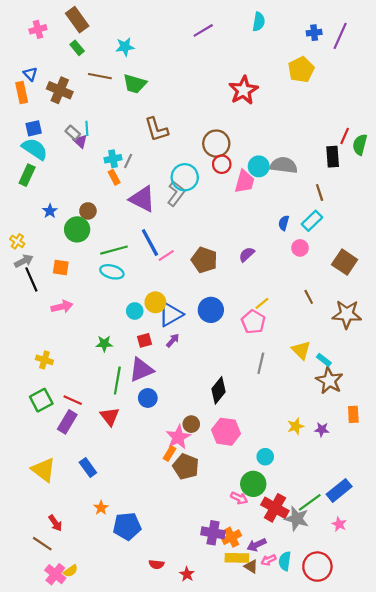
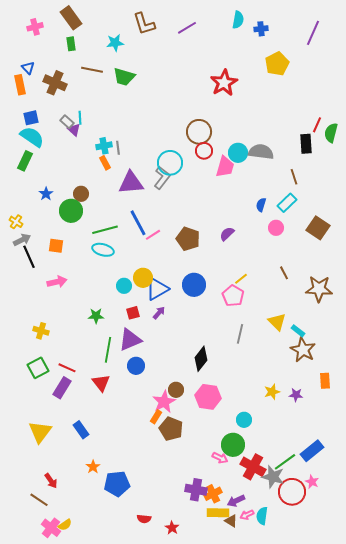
blue cross: (314, 33) -> (261, 29), moved
green rectangle: (77, 48) -> (71, 44), turned 32
brown L-shape: (156, 129) -> (144, 24), moved
gray line: (128, 161) -> (118, 148), turned -32
purple triangle: (142, 199) -> (131, 183), turned -32
brown square: (345, 262) -> (318, 228), moved
yellow triangle: (43, 470) -> (40, 432), turned 30
red circle: (317, 567) -> (292, 492), moved

